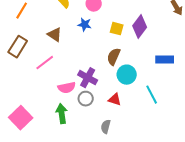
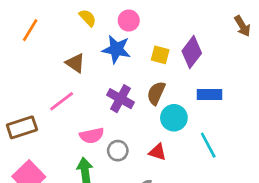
blue star: (85, 25) -> (116, 49), size x1.5
brown rectangle: (18, 47) -> (22, 127), moved, turned 40
blue rectangle: (165, 60) -> (210, 94), moved
purple cross: (88, 78) -> (121, 99), moved

